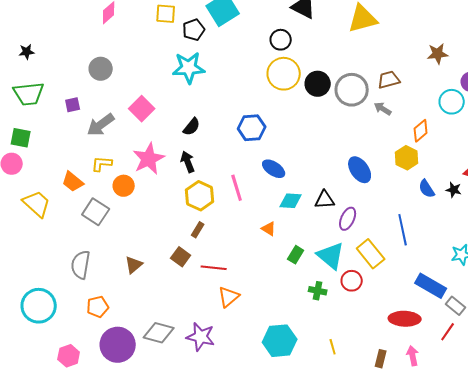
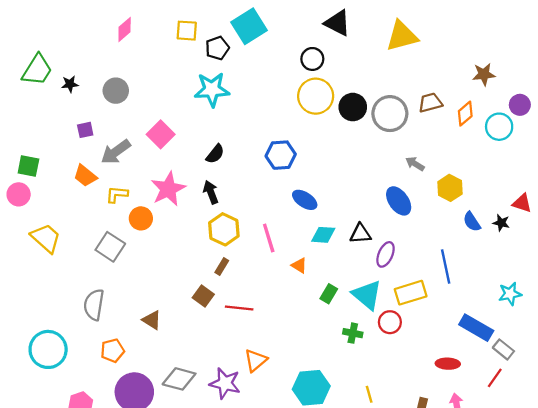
black star: (27, 52) -> (70, 84), moved
green trapezoid: (29, 94) -> (37, 70), moved, turned -52
gray arrow: (383, 109) -> (415, 164), moved
orange diamond: (421, 131) -> (465, 114), moved
orange trapezoid: (73, 182) -> (85, 176), moved
pink line: (237, 188) -> (269, 238), moved
yellow rectangle: (371, 254) -> (411, 293), turned -68
brown triangle: (134, 265) -> (152, 320), moved, turned -48
orange triangle: (229, 297) -> (256, 360), moved
red ellipse: (405, 319) -> (448, 364), size x0.7

